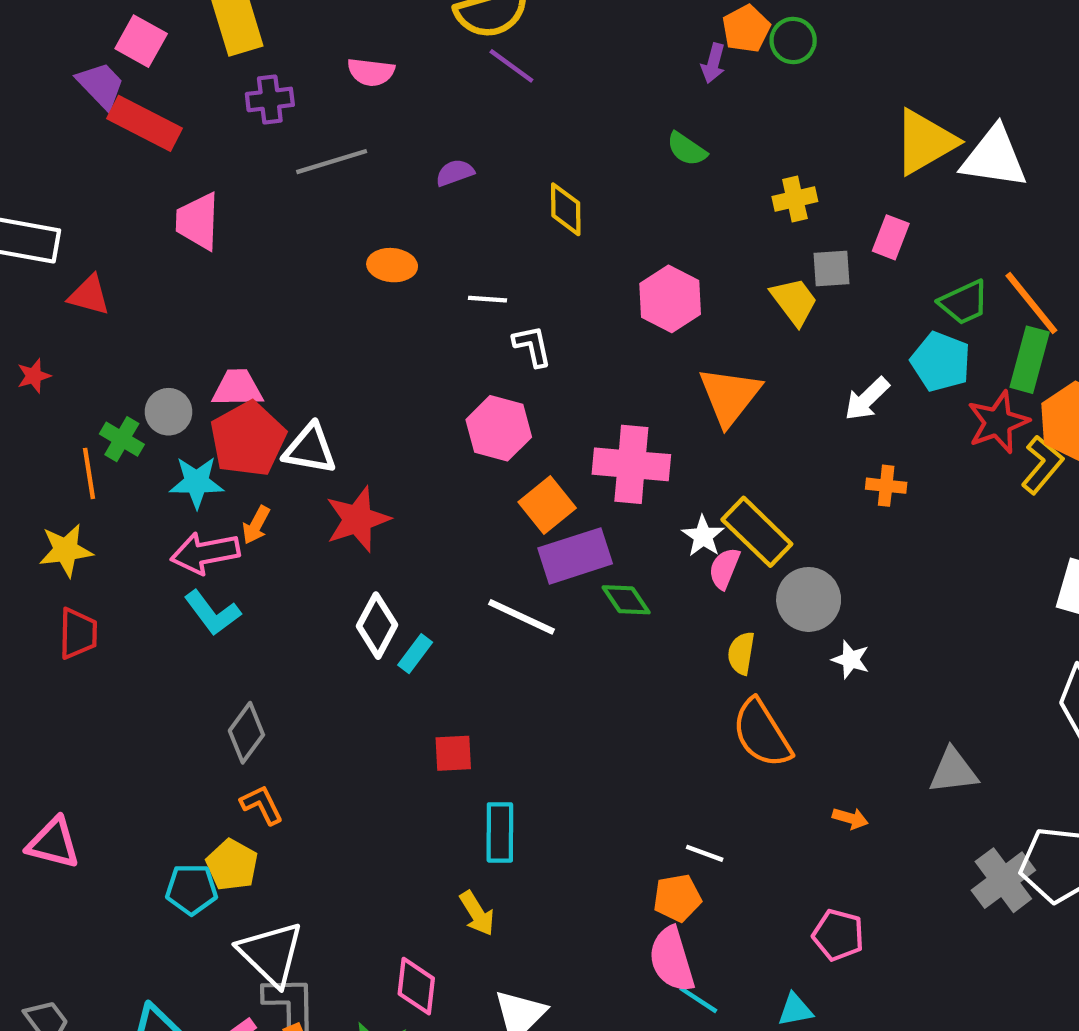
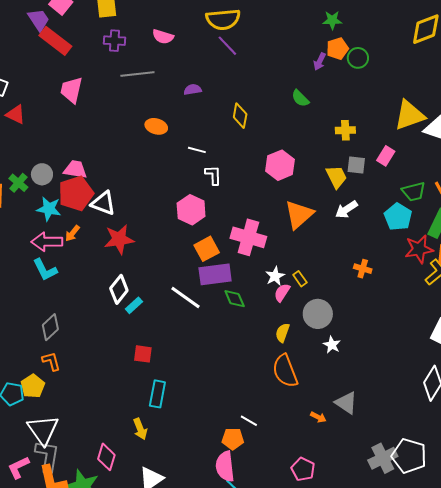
white arrow: (867, 399) -> (346, 209), moved
yellow rectangle: (757, 532) -> (300, 279), size x0.5
gray triangle: (953, 771) -> (346, 403), moved, turned 30

